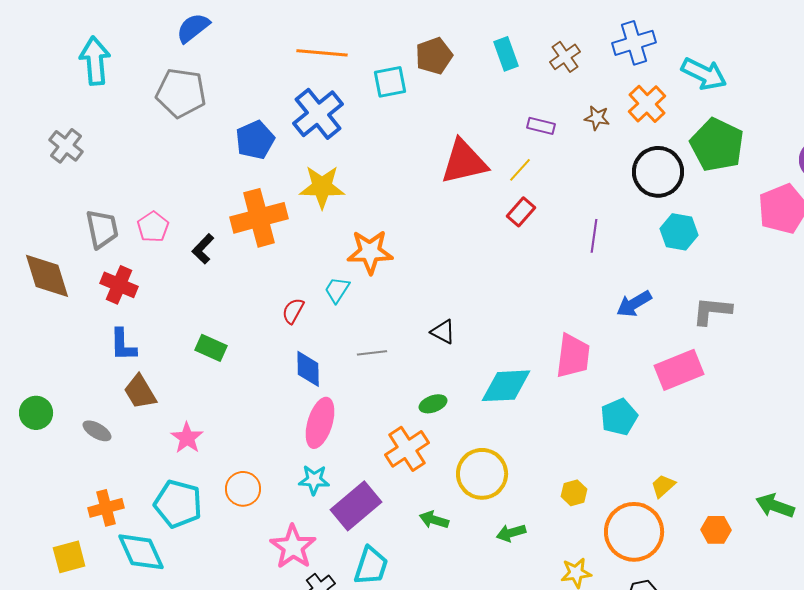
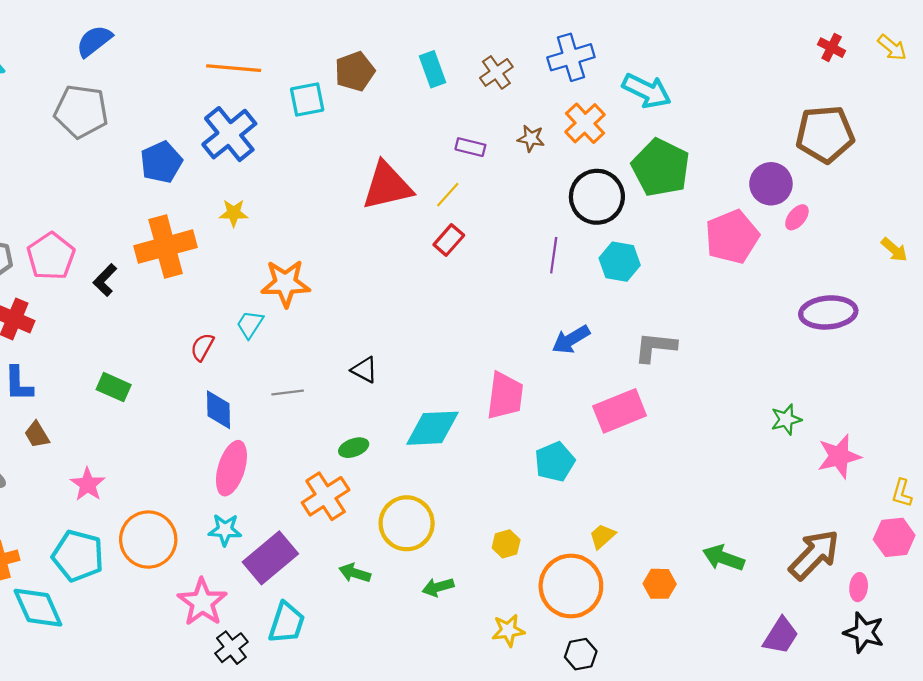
yellow star: (322, 187) -> (234, 213), size x0.6
pink pentagon: (153, 227) -> (51, 256), size x1.4
purple line: (594, 236) -> (554, 255), moved
brown trapezoid: (140, 392) -> (37, 435), size x0.7
orange circle: (243, 489) -> (148, 540), size x1.5

